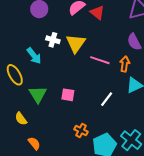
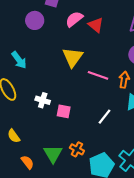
white cross: (53, 40) -> (43, 100), moved
cyan arrow: (34, 56) -> (19, 60), moved
green triangle: (38, 94) -> (53, 154), moved

